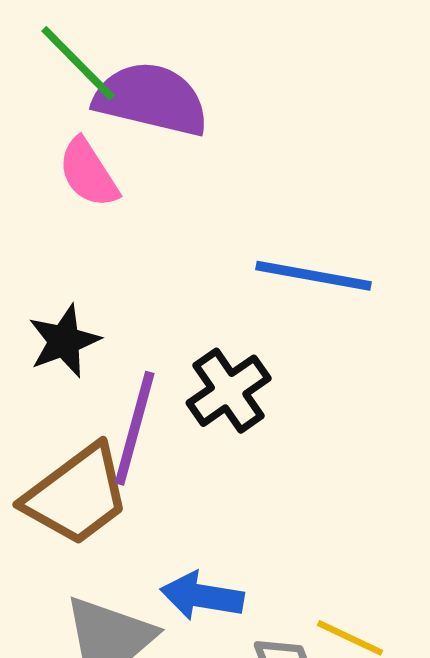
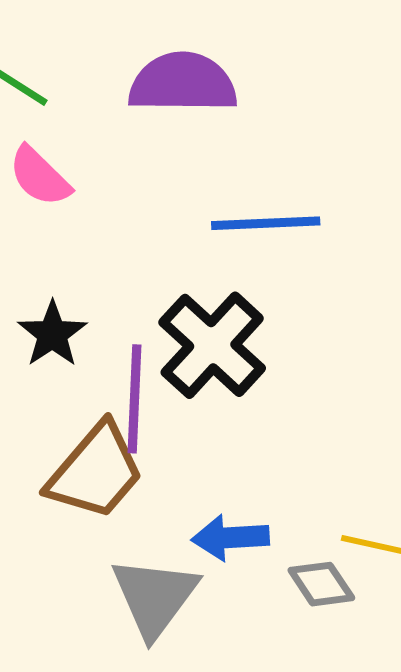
purple semicircle: (151, 99) -> (183, 83), moved
black cross: (229, 391) -> (212, 345), size x1.4

